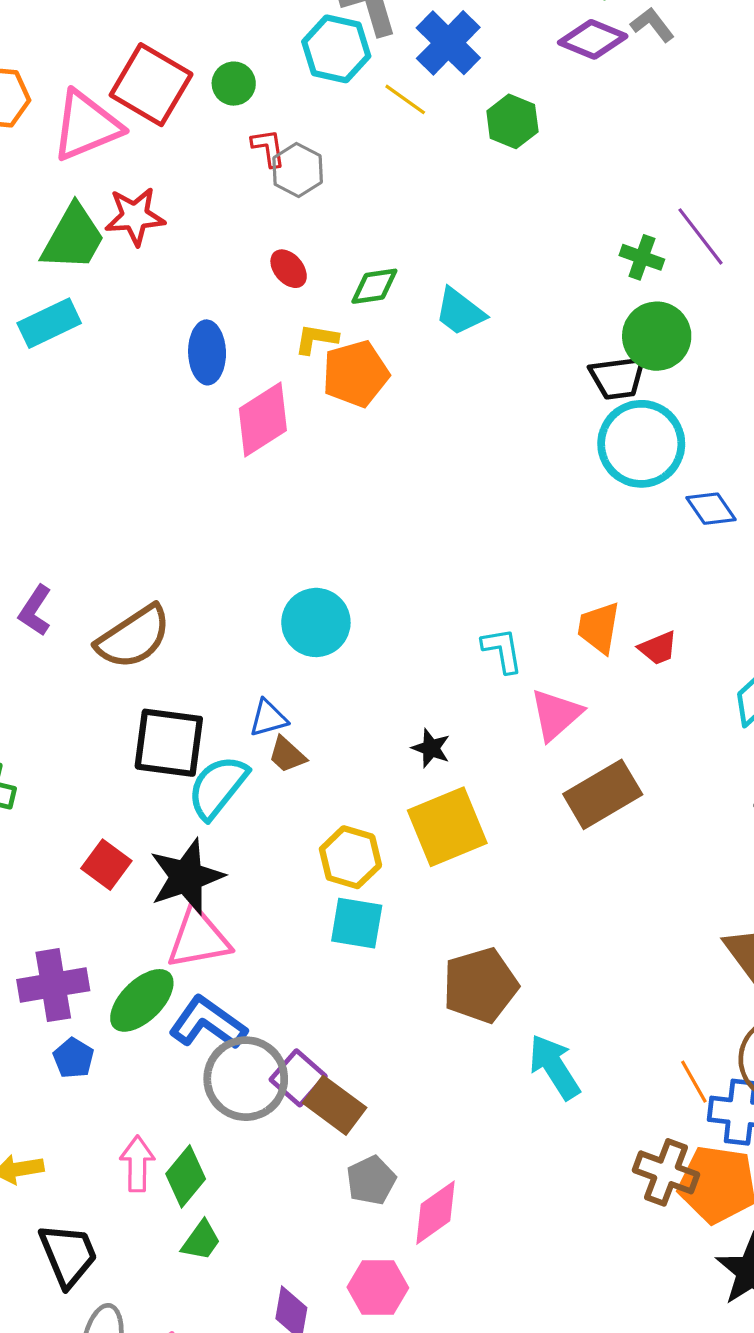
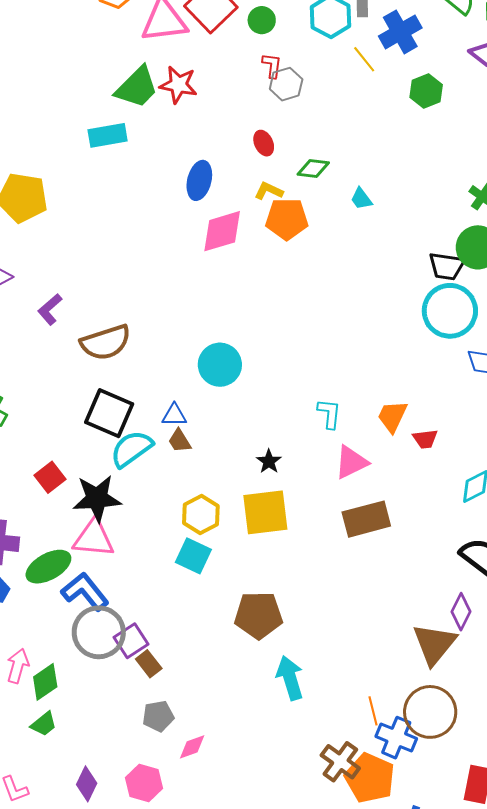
cyan trapezoid: (460, 312) -> (361, 199), size x0.7
brown rectangle: (335, 1105) -> (149, 664), size x0.7
pink diamond: (435, 1213) -> (192, 747), size x0.7

